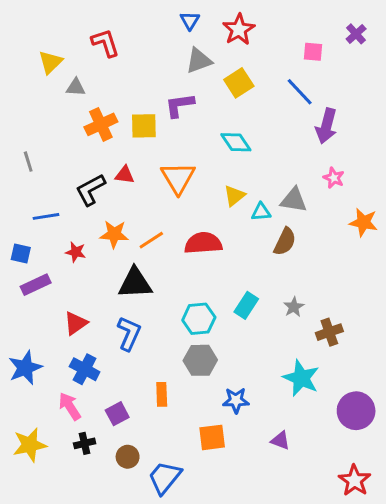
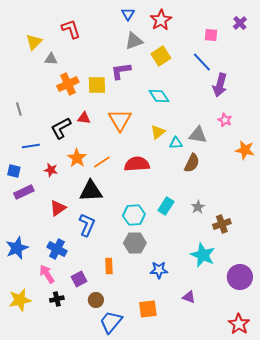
orange star: (114, 234) -> (77, 158), turned 30
red triangle: (76, 323) -> (58, 208), moved
orange square: (212, 437) -> (148, 309), moved
brown circle: (128, 457) -> (96, 300), moved

